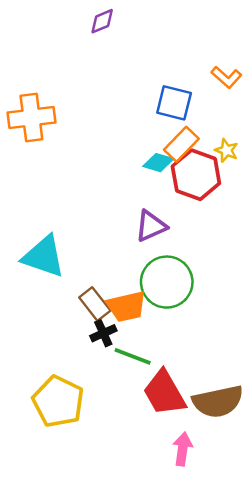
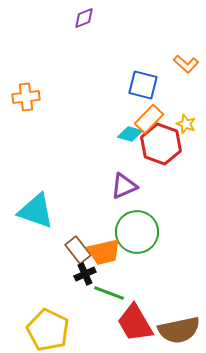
orange cross: (31, 117) -> (26, 97), size x0.7

